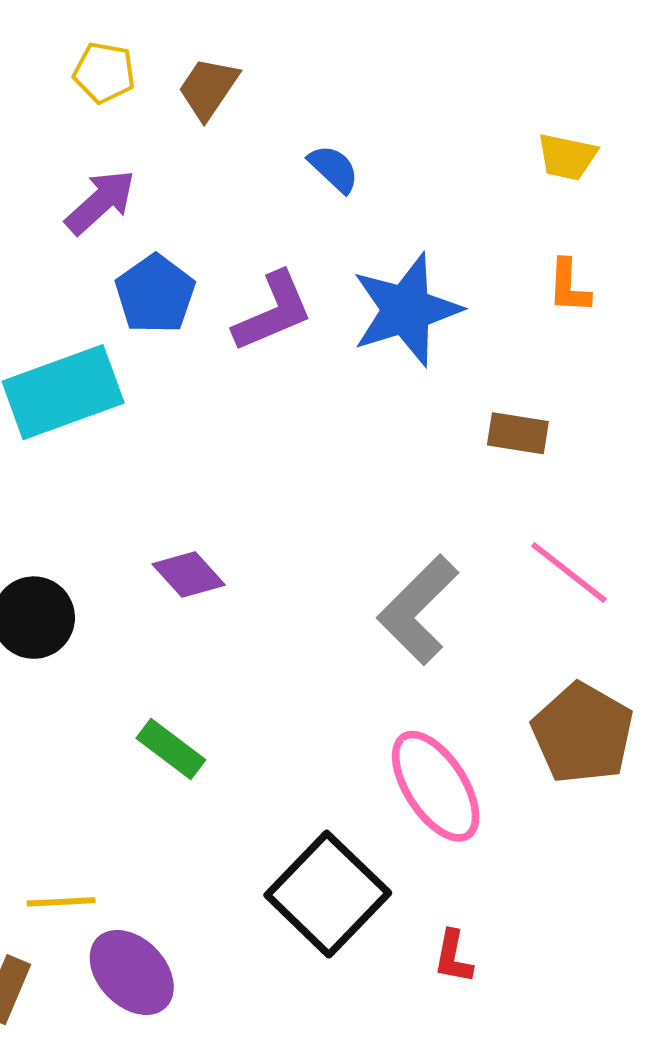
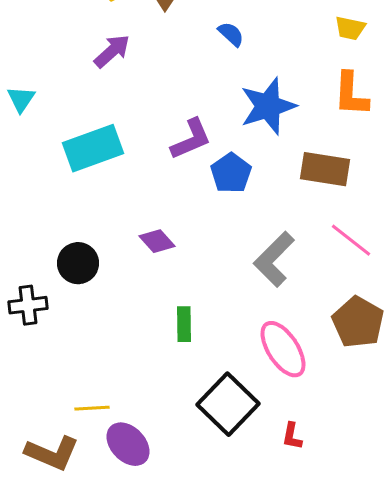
orange L-shape: (569, 286) -> (351, 94), size x1.6
blue pentagon: (155, 294) -> (231, 173), moved
purple L-shape: (273, 312) -> (191, 139), moved
brown rectangle: (518, 433) -> (325, 169), size x1.6
green rectangle: (171, 749) -> (184, 324), moved, turned 52

